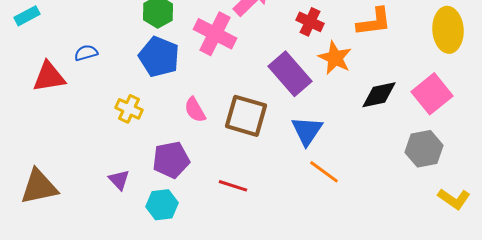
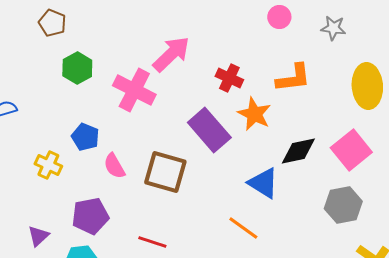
blue pentagon: (159, 57) -> (85, 137), moved, size x0.7
blue triangle: (307, 131) -> (263, 183), moved, turned -32
purple triangle: (119, 180) -> (38, 236), turned 30

